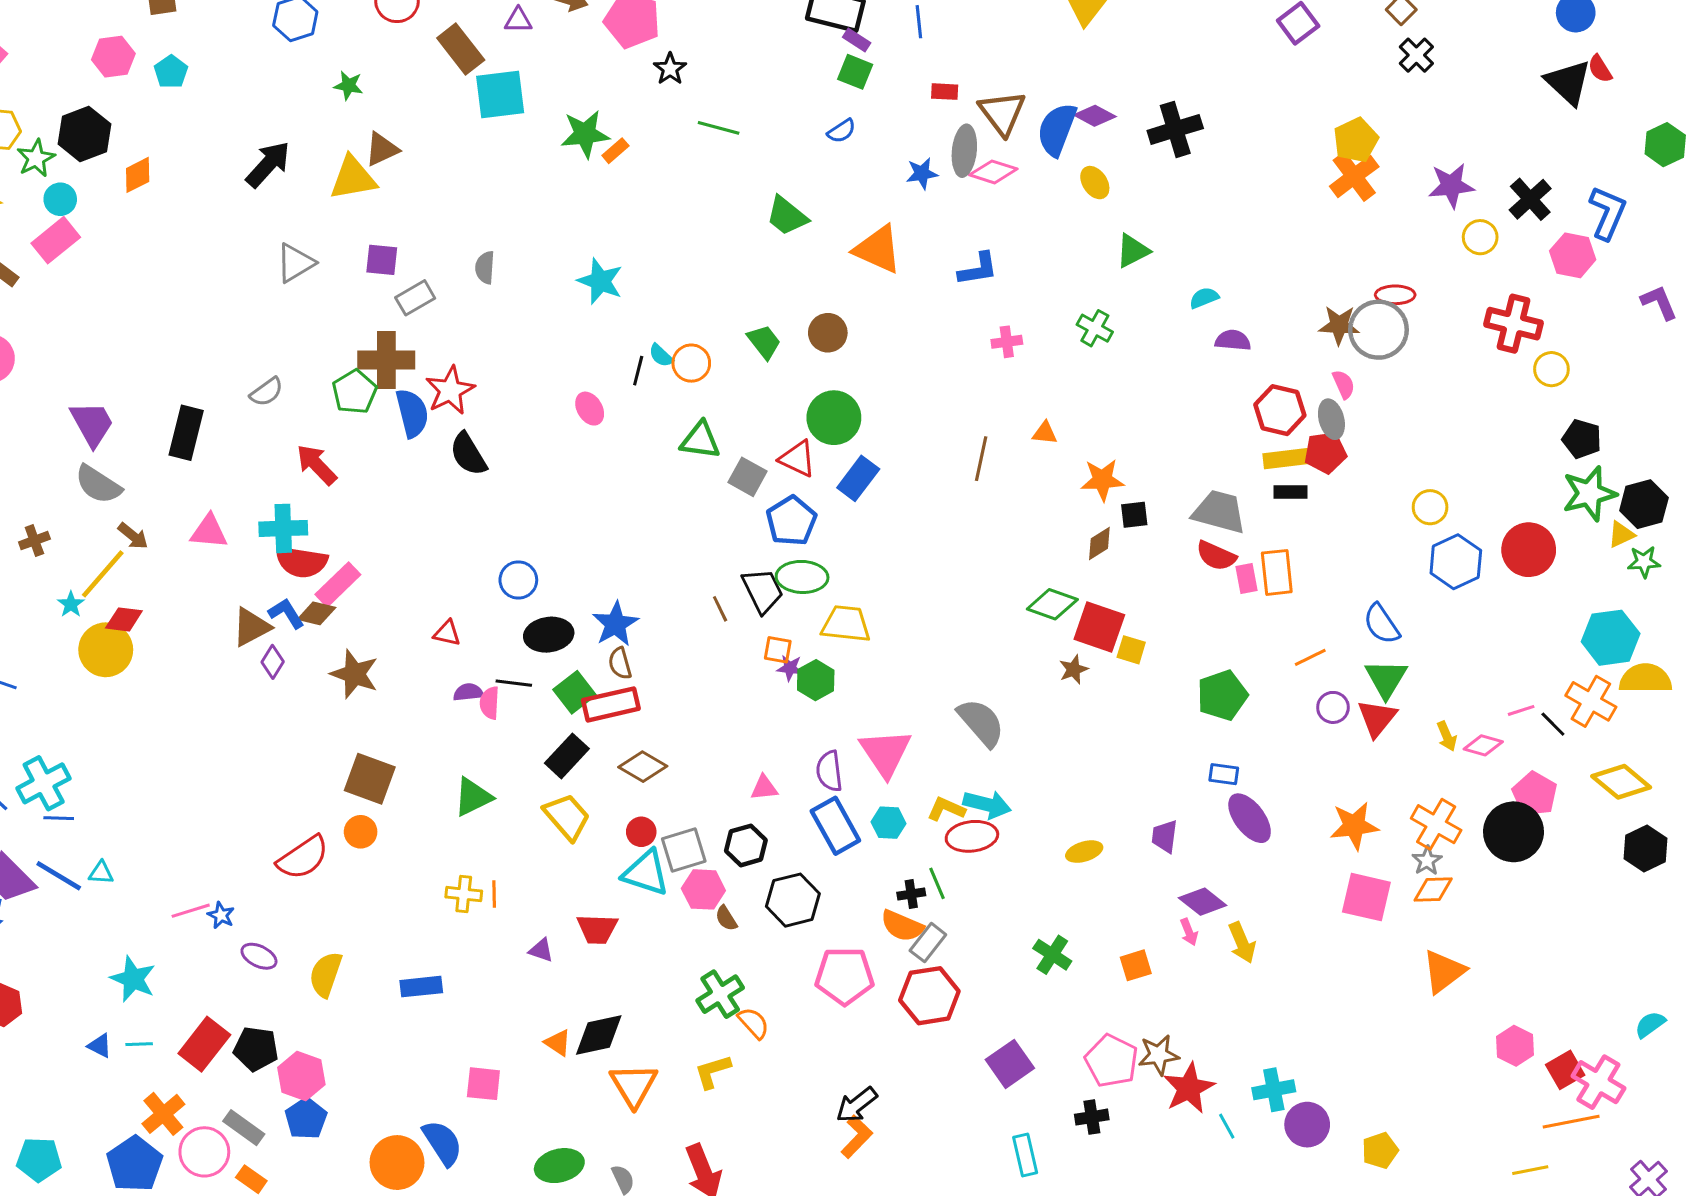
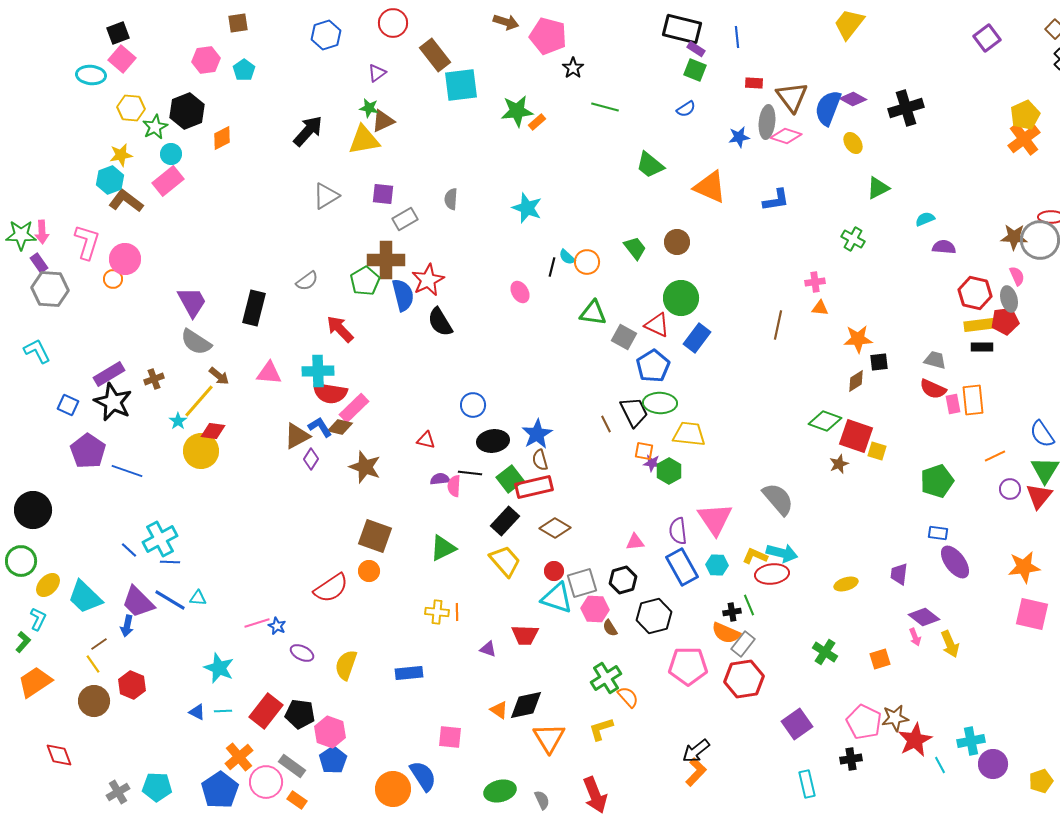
purple triangle: (518, 20) -> (377, 73), moved, turned -36
green star: (348, 85) -> (369, 108), moved
pink cross: (1007, 342) -> (815, 282), moved
gray trapezoid: (1219, 512) -> (935, 360), size x0.6

